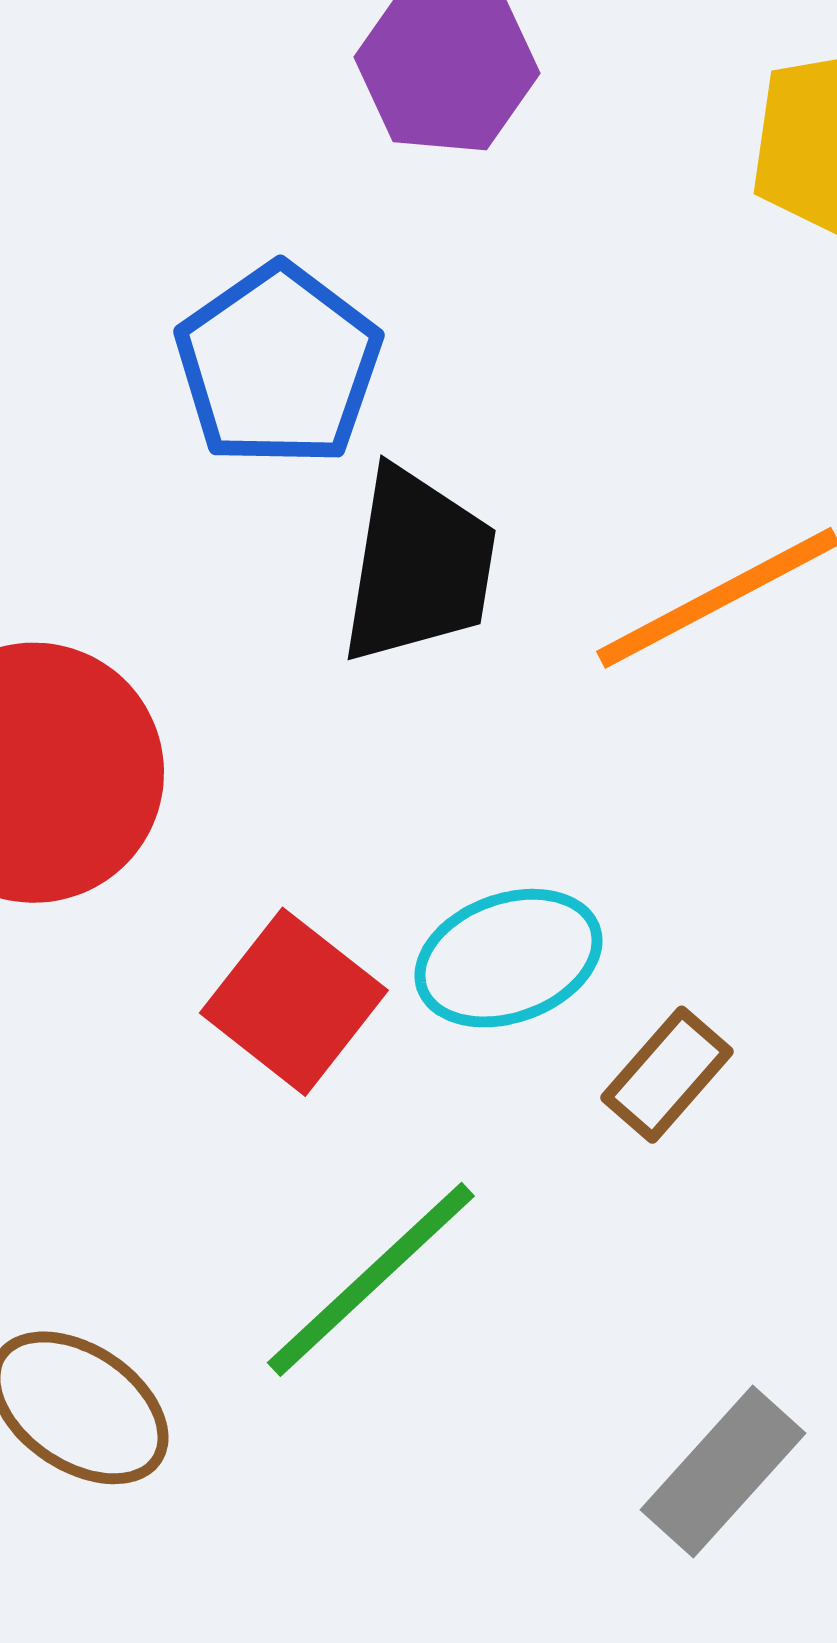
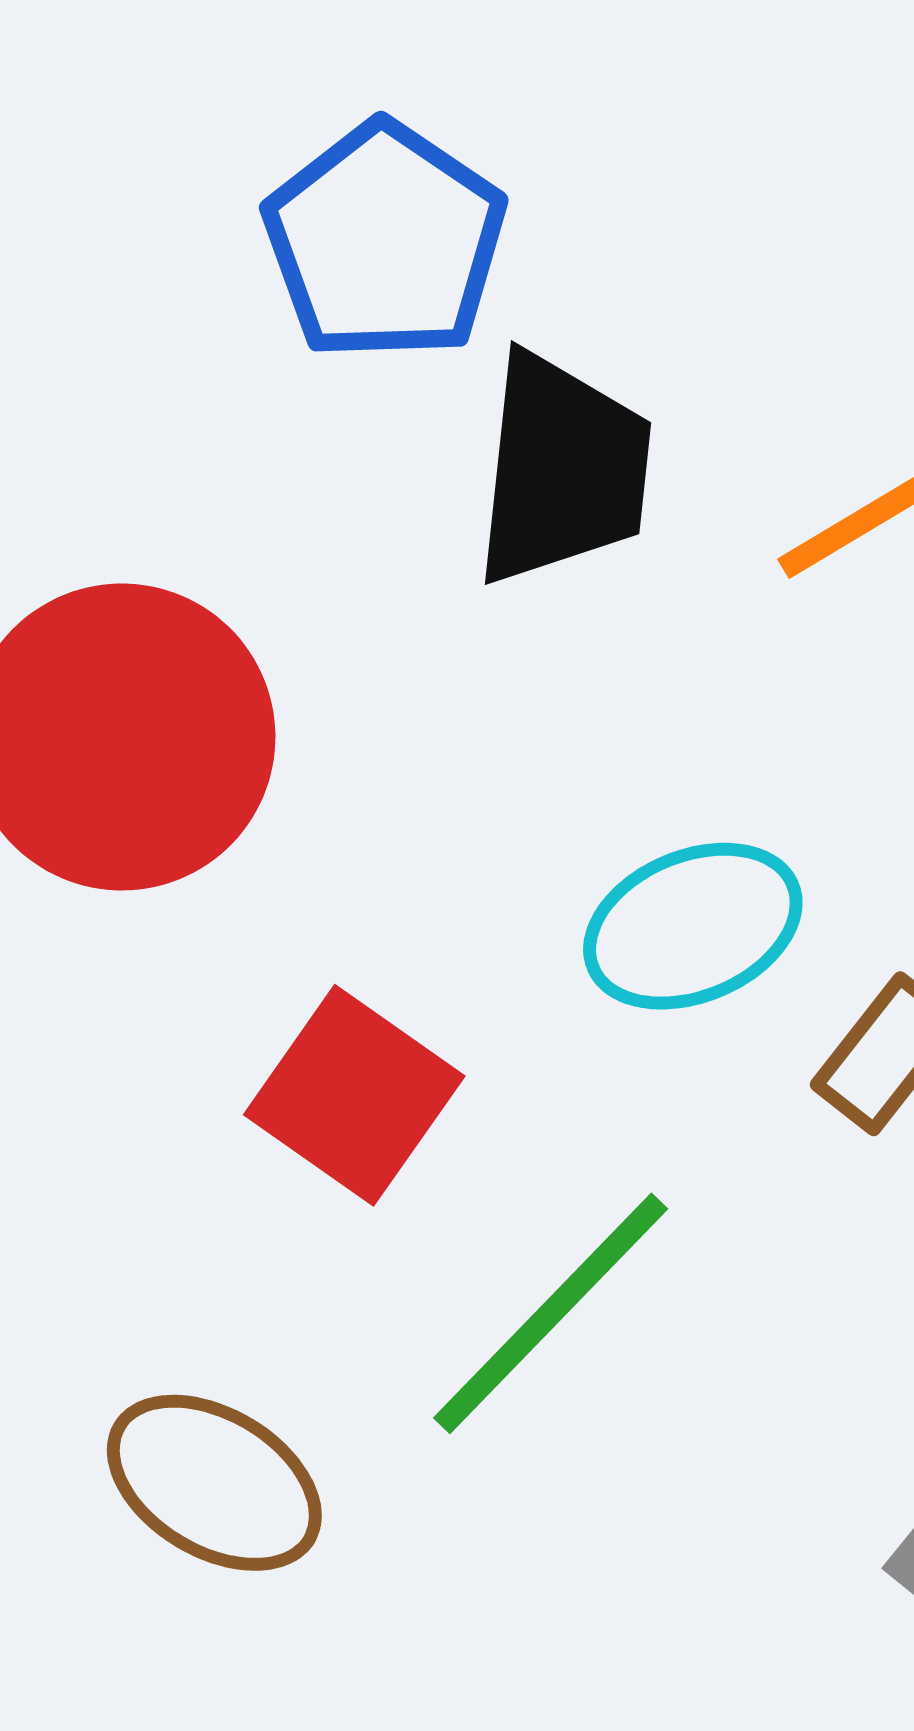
red square: (294, 1002) -> (354, 1095), moved

